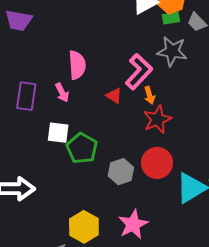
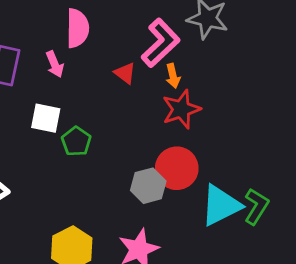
green pentagon: (82, 148) -> (76, 141), size x0.7
gray hexagon: (121, 172) -> (148, 186), moved

